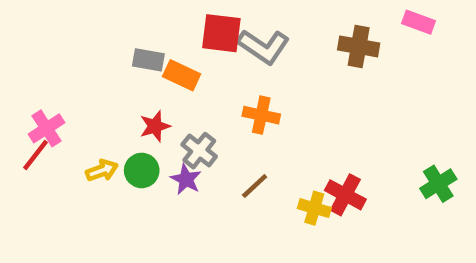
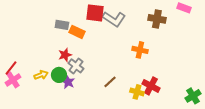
orange cross: (261, 115) -> (140, 50), moved
pink cross: (46, 128) -> (13, 80), moved
gray cross: (199, 151) -> (76, 66), moved
purple star: (186, 179) -> (68, 82), moved
green cross: (438, 184) -> (193, 96), moved

